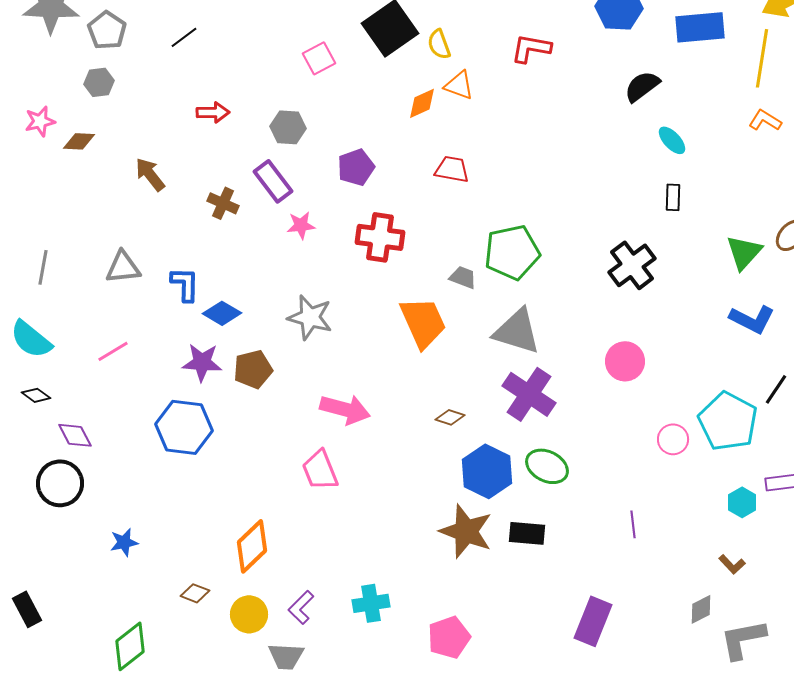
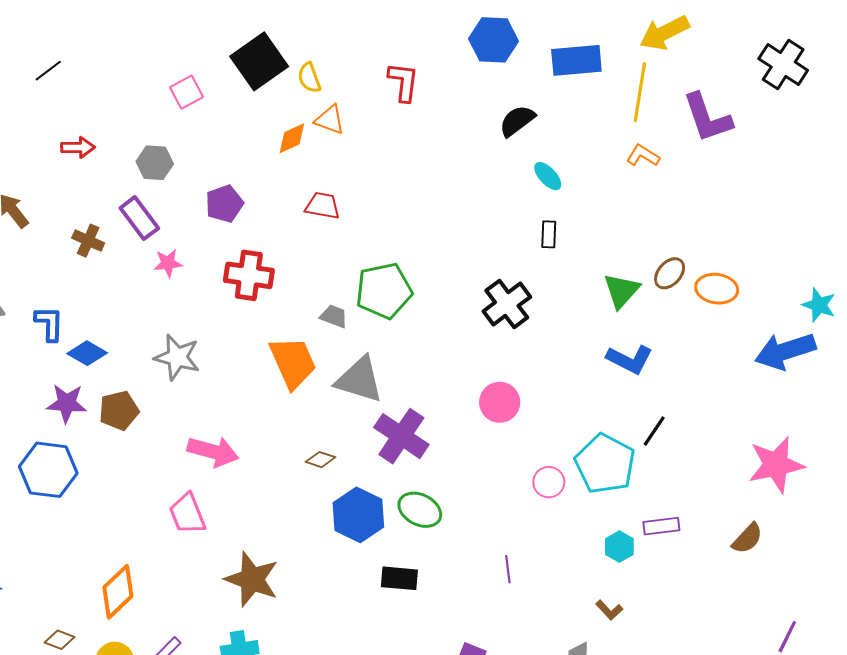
red L-shape: (531, 48) -> (403, 82), turned 87
gray triangle: (517, 331) -> (359, 380), moved
brown star: (466, 531) -> (252, 579), moved

